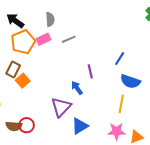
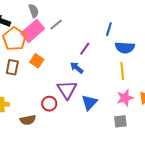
pink rectangle: (43, 39) -> (33, 31), size x1.6
purple line: (90, 71) -> (85, 49), turned 64
orange square: (23, 81) -> (37, 61), moved
red circle: (27, 125) -> (49, 104), moved

